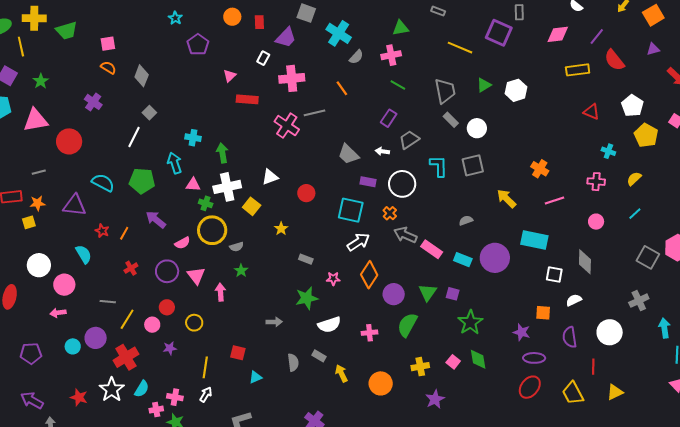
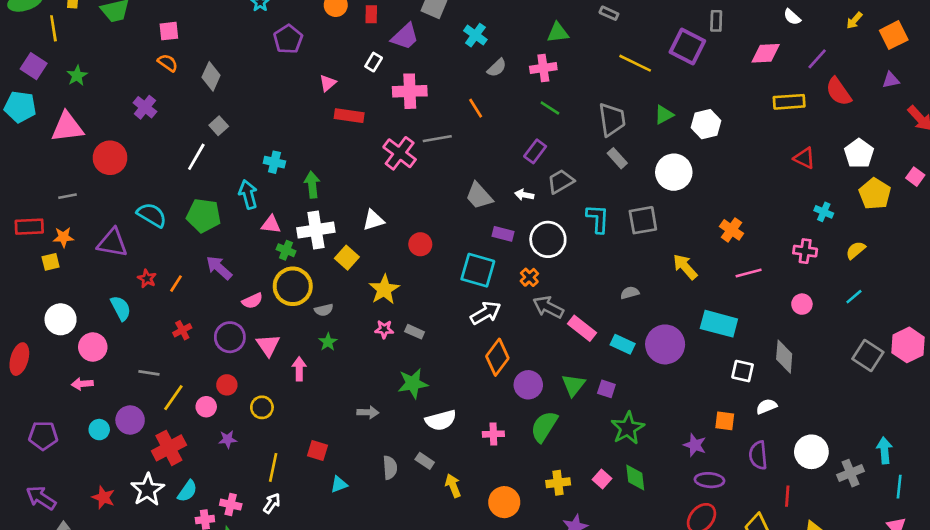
cyan cross: (339, 33) -> (475, 35), size x0.7
white circle: (477, 128) -> (674, 172), moved, size x1.4
yellow star: (281, 229) -> (384, 289), size x1.6
pink star: (333, 279) -> (384, 329), moved
gray cross: (639, 301) -> (850, 473), moved

